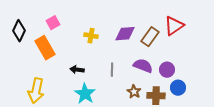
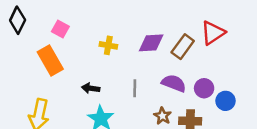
pink square: (53, 23) -> (60, 29), turned -32
black diamond: (19, 31) -> (18, 20), moved
blue circle: (178, 88) -> (225, 101), moved

